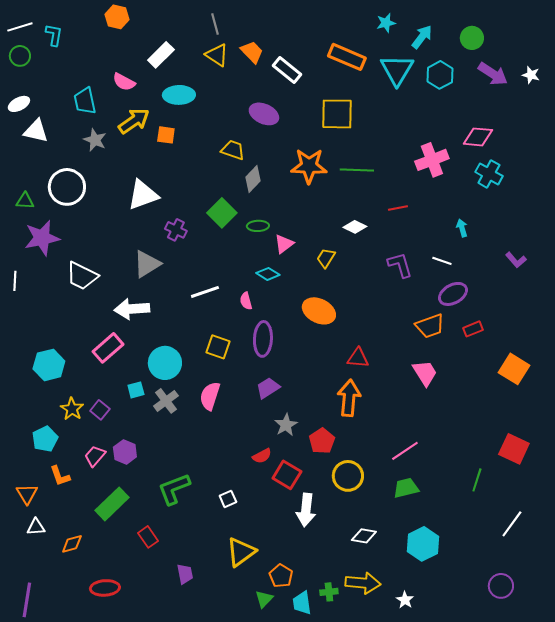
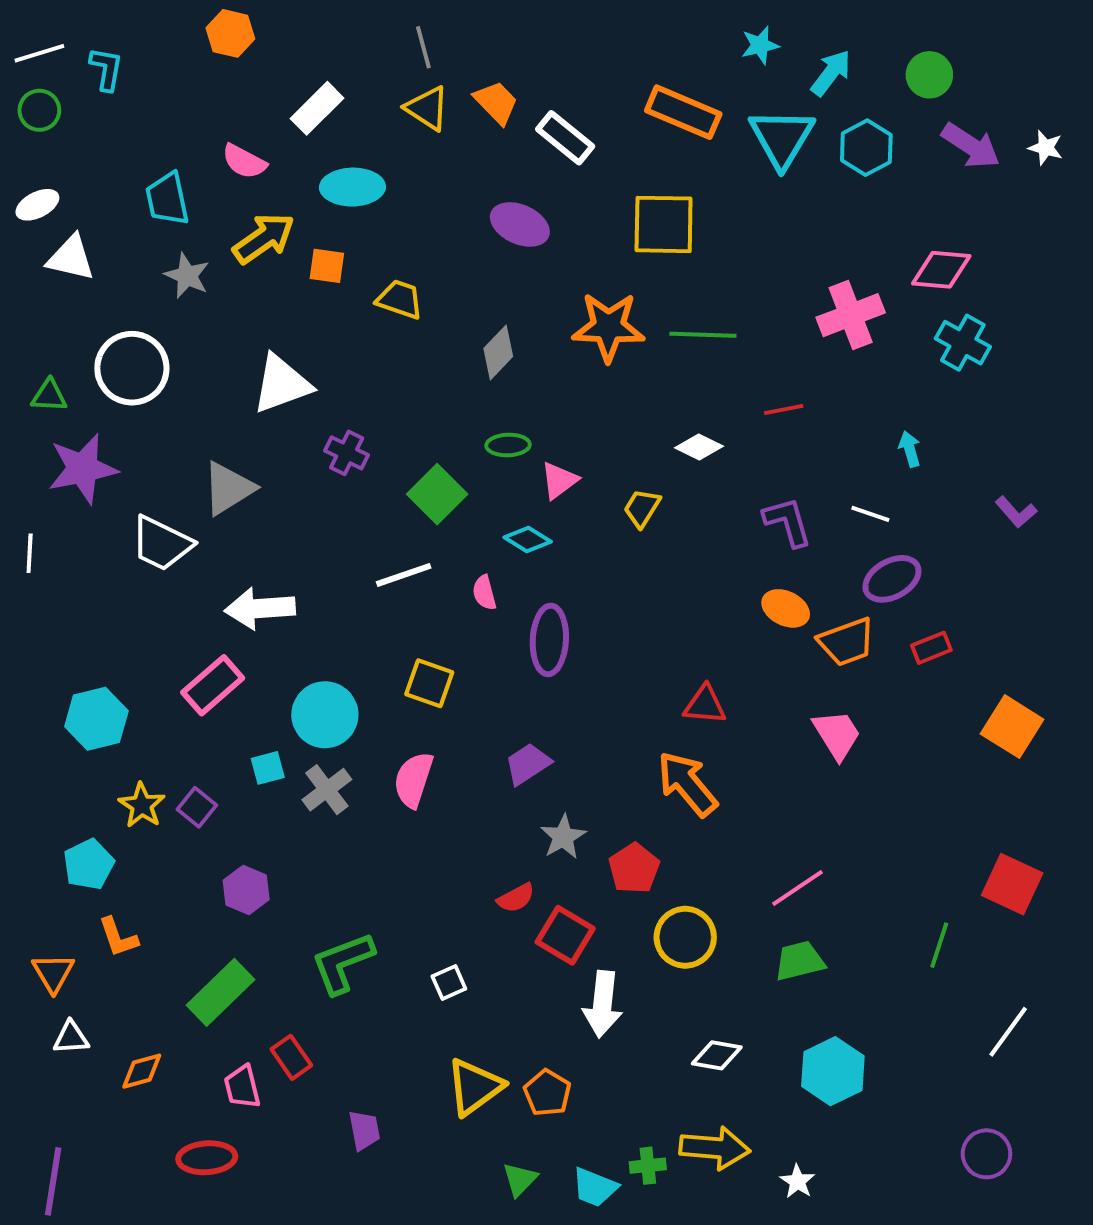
yellow trapezoid: (233, 150) -> (400, 299), moved
green square: (222, 213) -> (437, 494), moved
gray triangle: (147, 264) -> (228, 488), moved
orange ellipse: (319, 311) -> (786, 608), moved, size x0.7
purple ellipse: (263, 339) -> (549, 640), moved
orange arrow: (349, 398) -> (687, 784), turned -45
pink trapezoid: (95, 456) -> (242, 1087), moved, turned -55
orange pentagon: (281, 576) -> (547, 1093), moved
cyan trapezoid: (302, 603) -> (595, 1187), turned -60

